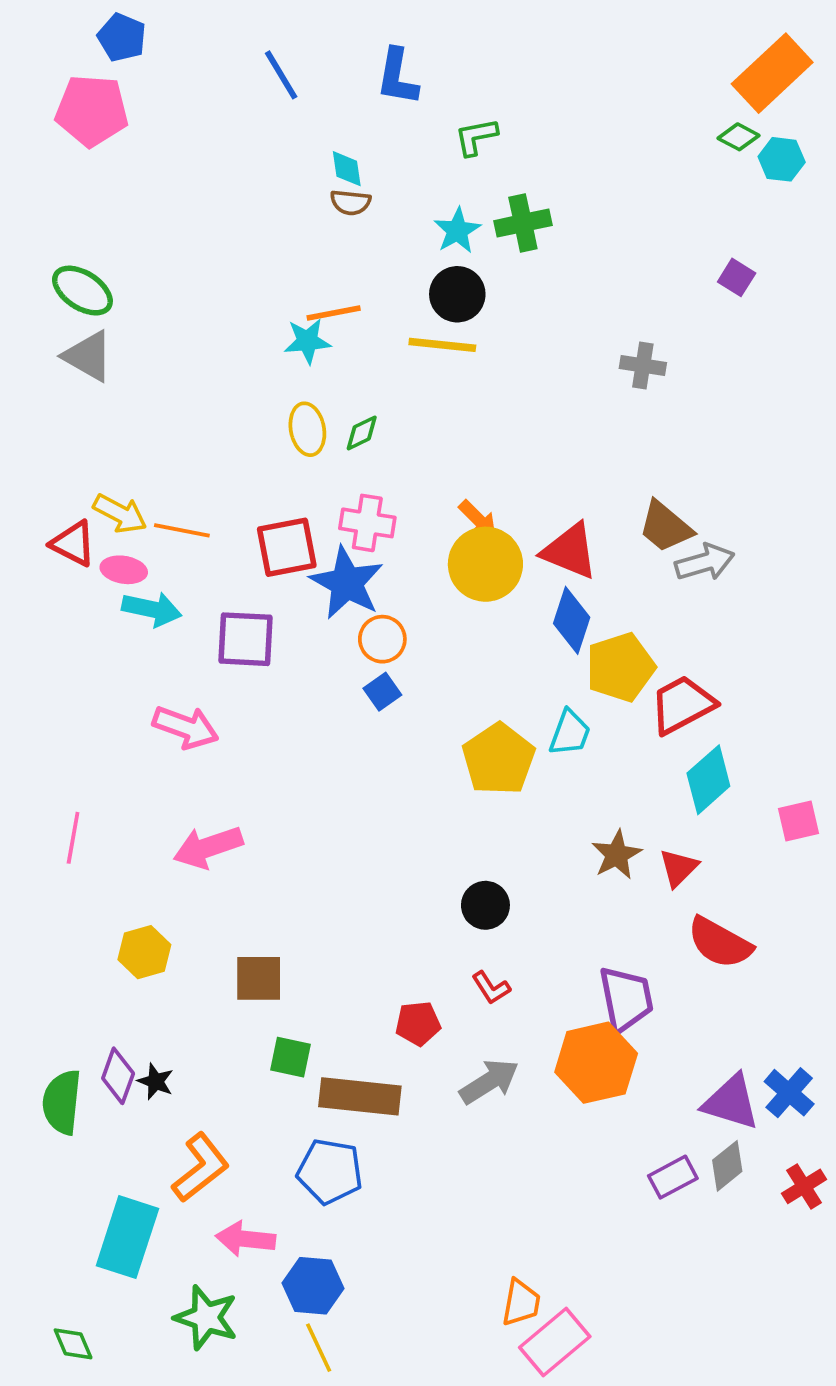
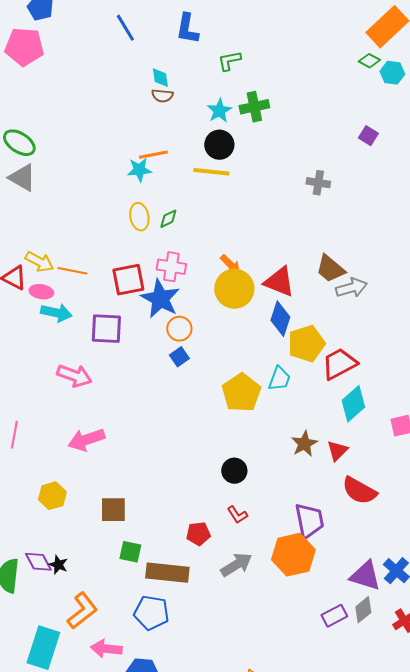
purple diamond: (118, 1076) -> (38, 562), turned -48

